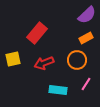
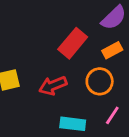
red rectangle: (37, 33) -> (73, 43), moved

